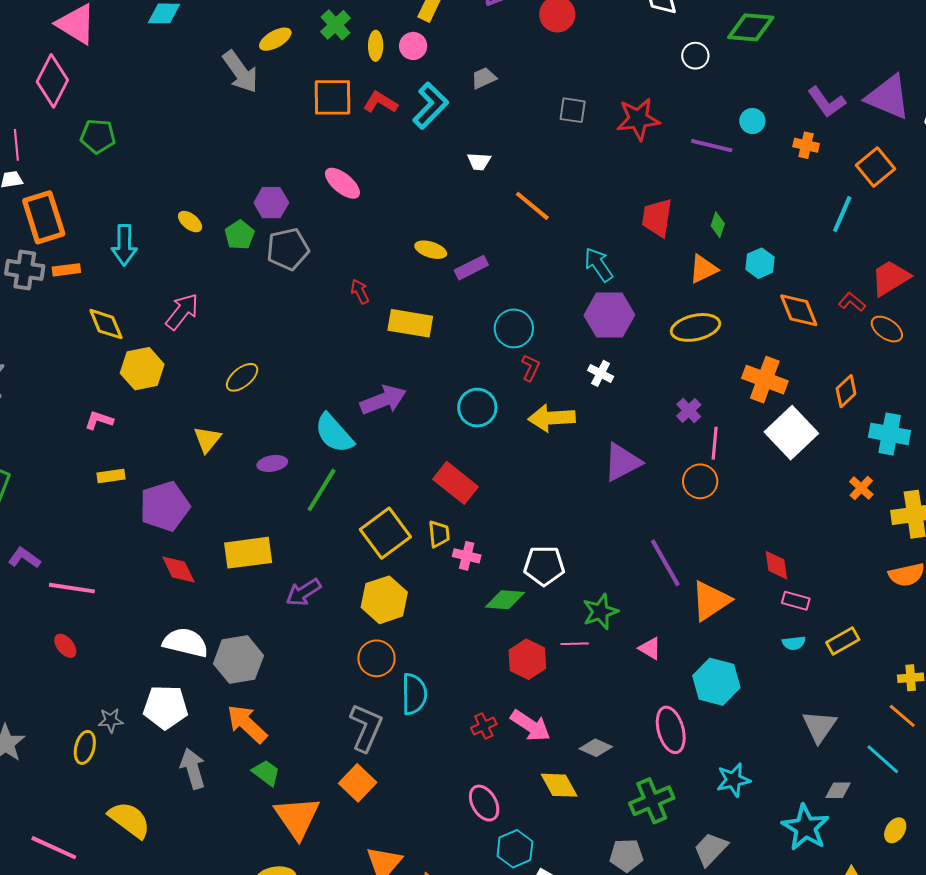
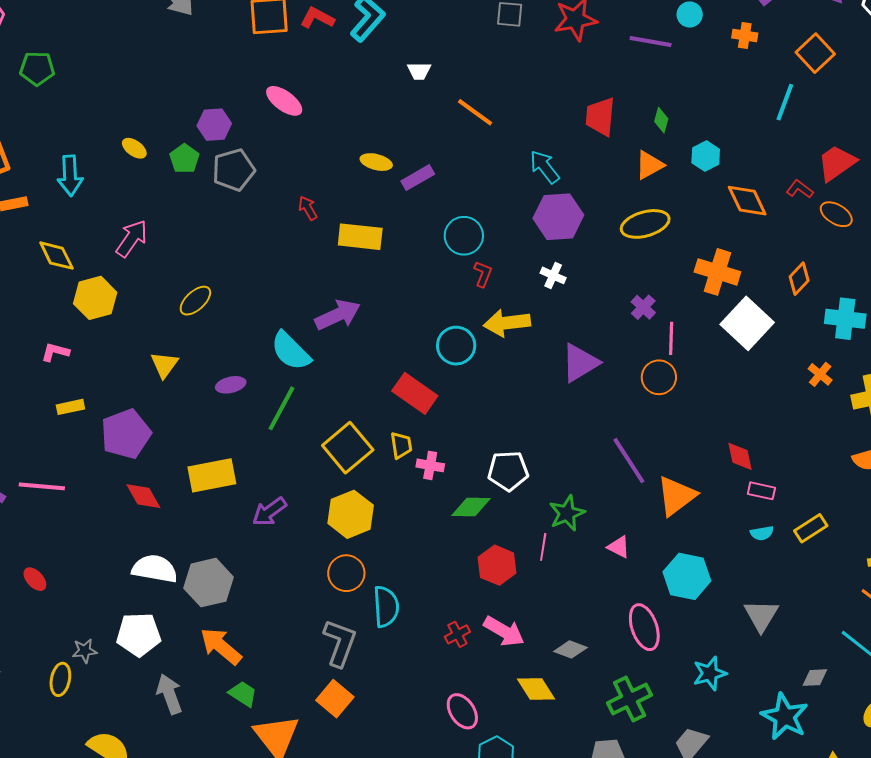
cyan circle: (477, 408) -> (456, 346), moved
pink line: (72, 588) -> (42, 486), moved
pink line: (575, 644) -> (543, 547), turned -76
gray triangle: (819, 726) -> (761, 615), moved

